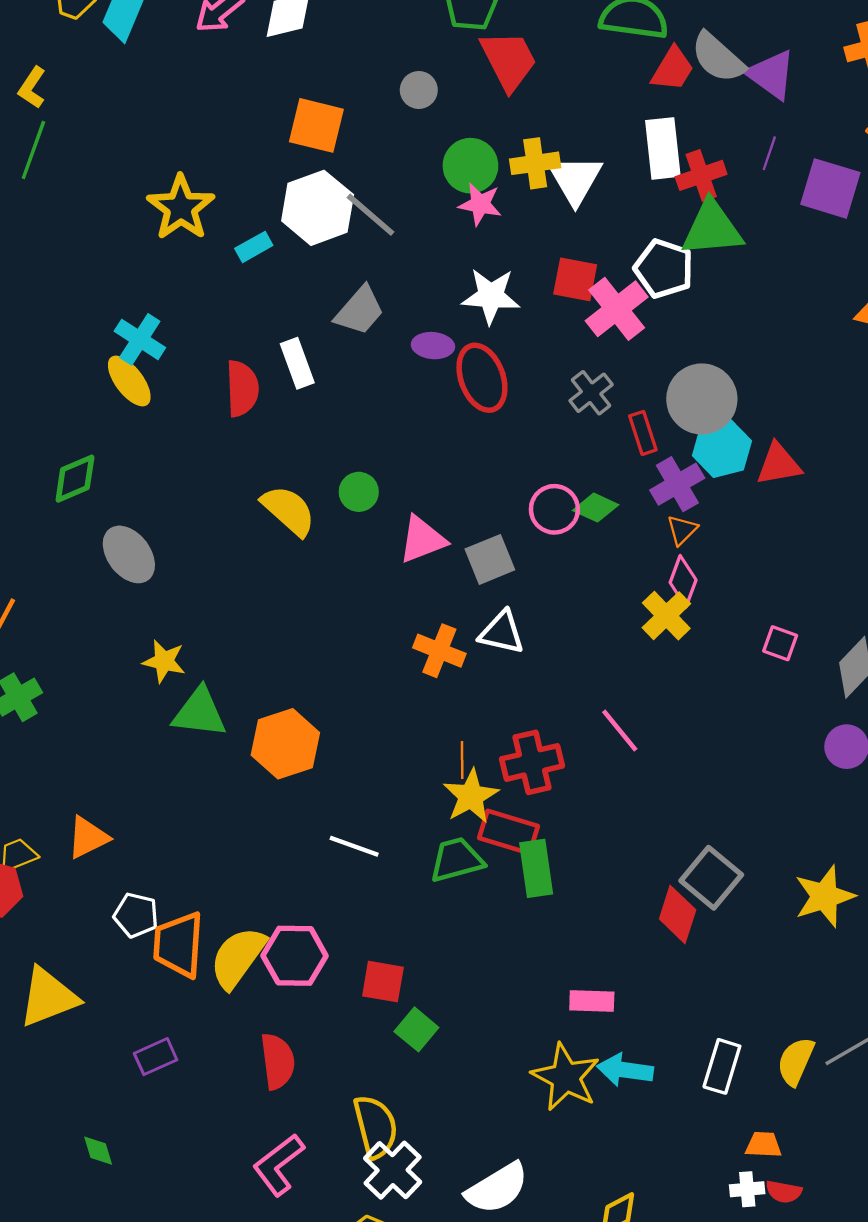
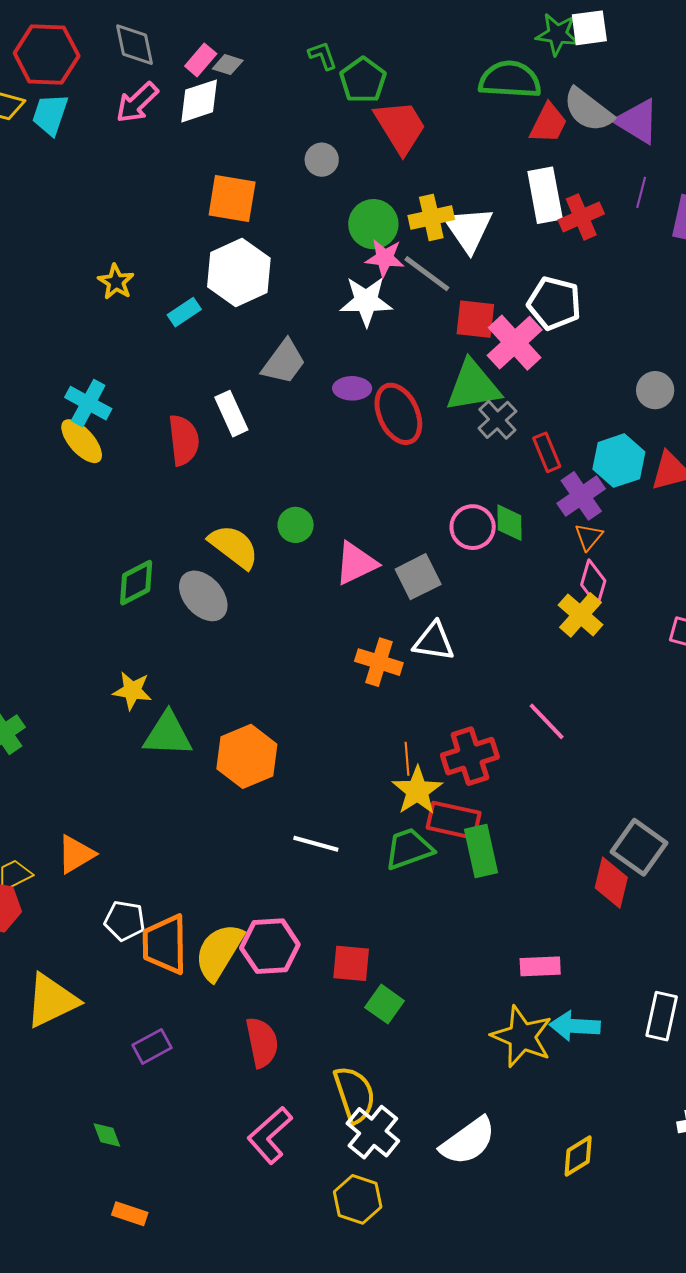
yellow star: (181, 208) -> (116, 282), size x0.6
gray line: (370, 215) -> (427, 274), moved
green triangle: (712, 228) -> (473, 386), moved
white star: (491, 296) -> (366, 301), moved
gray circle: (702, 399) -> (655, 390), moved, size x0.6
green diamond: (75, 479) -> (136, 583), moved
green diamond: (596, 508) -> (510, 523), turned 69
gray ellipse: (129, 554) -> (203, 596), moved

